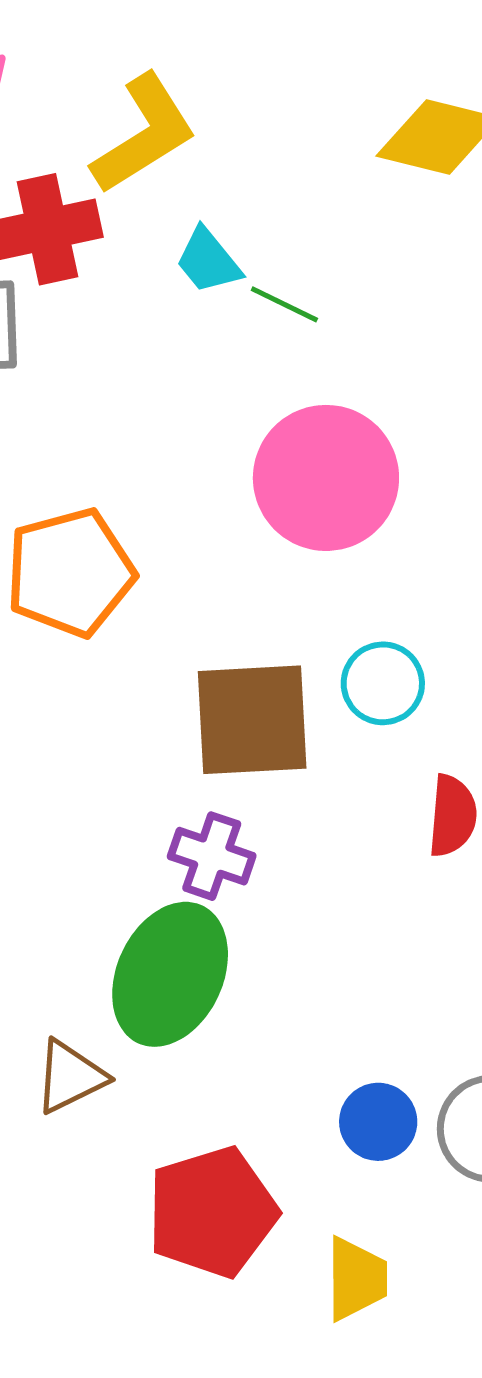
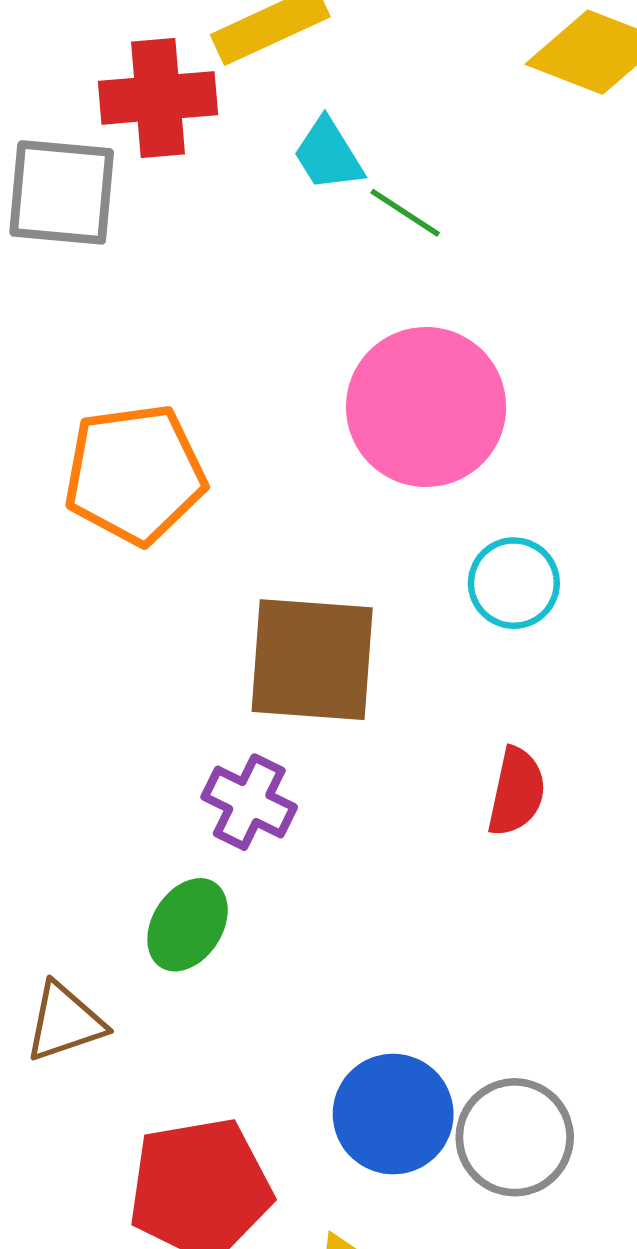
cyan circle: (383, 683) -> (514, 583), moved
green ellipse: (170, 974) -> (188, 925), size x0.6
blue circle: (378, 1122) -> (393, 1114), size x1.4

